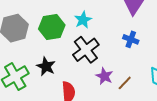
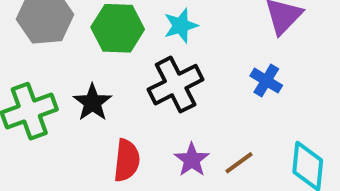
purple star: (104, 76) -> (192, 160), moved

